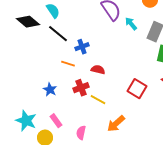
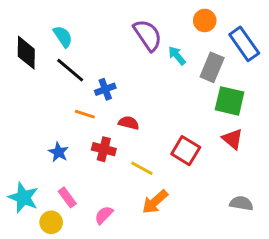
black diamond: (28, 22) -> (26, 53), turned 50
red cross: (81, 88) -> (104, 149), turned 35
yellow line: (98, 100) -> (142, 168), moved
pink semicircle: (81, 133) -> (104, 215), turned 32

